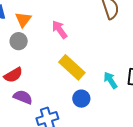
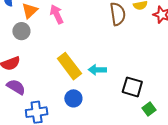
pink arrow: (60, 30) -> (57, 14), moved
cyan arrow: (110, 80) -> (97, 70), moved, turned -66

